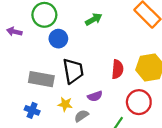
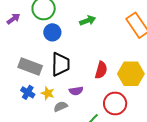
purple arrow: (14, 32) -> (13, 19), turned 120
blue cross: (32, 110) -> (28, 92), moved

